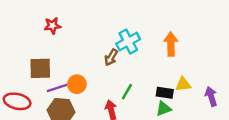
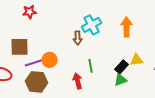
brown arrow: (111, 57) -> (78, 38), turned -32
green line: (127, 92) -> (91, 66), turned -40
black rectangle: (165, 93) -> (122, 67), turned -56

